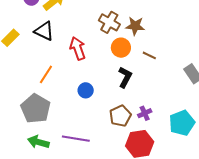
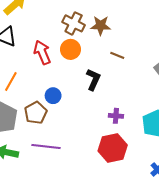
orange circle: (121, 48) -> (71, 49), moved
purple cross: (145, 113) -> (116, 116), turned 32
brown pentagon: (120, 116) -> (36, 113), moved

